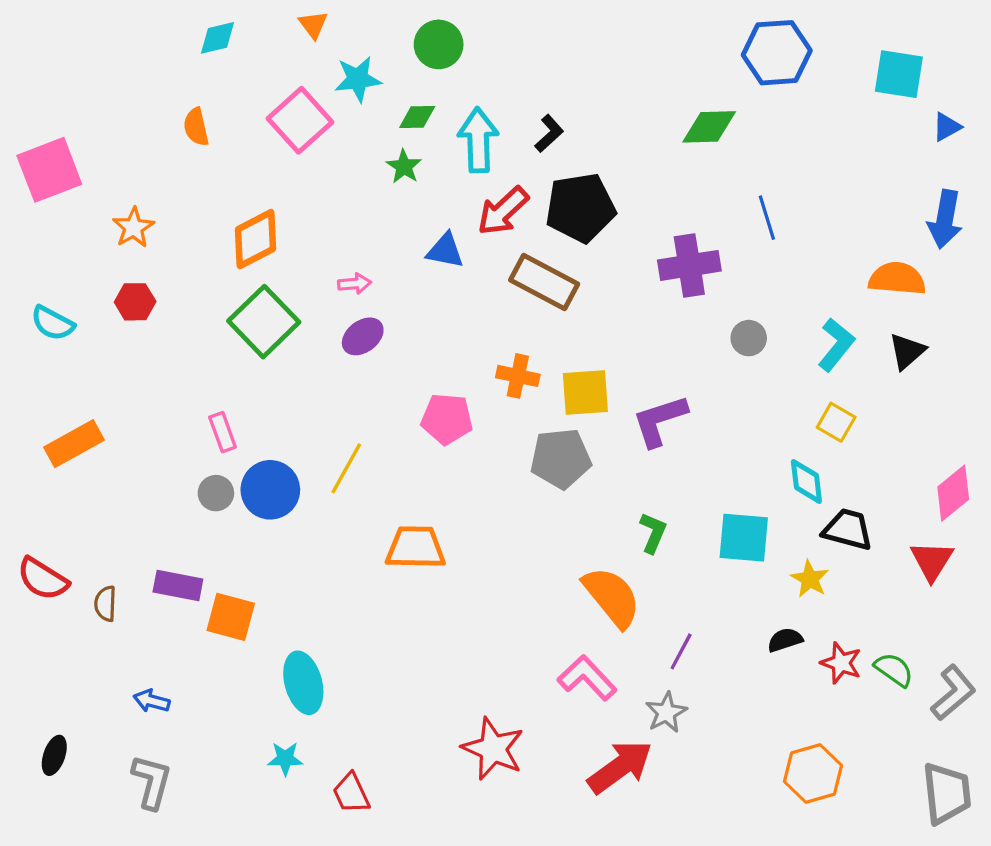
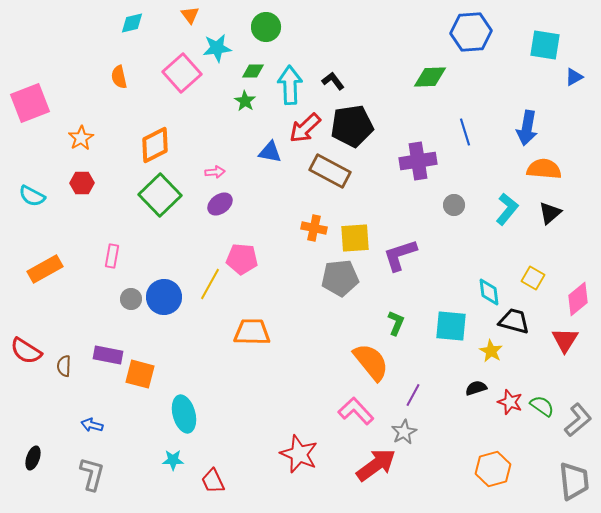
black L-shape: (549, 134) -> (333, 81), turned -85
blue arrow: (945, 219) -> (527, 128), moved
pink pentagon: (447, 419) -> (242, 259), moved
yellow square: (836, 422) -> (533, 278), moved
pink rectangle: (223, 432) -> (112, 256), moved, turned 30

